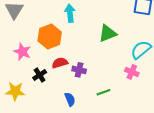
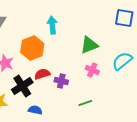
pink cross: (132, 72) -> (92, 70), moved
black cross: (40, 75) -> (22, 86), size x1.5
blue semicircle: (70, 99) -> (35, 110), moved, turned -56

